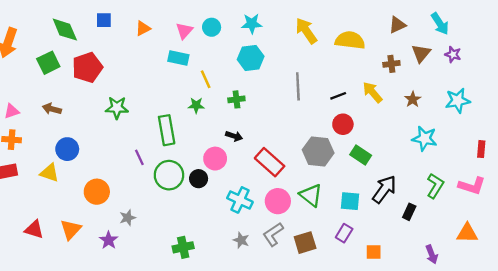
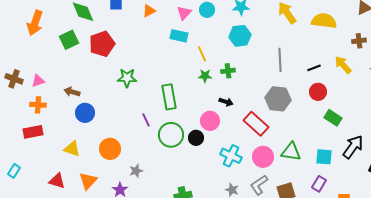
green star: (196, 105) -> (205, 76), moved
brown arrow: (52, 109) -> (72, 92), moved
gray hexagon: (318, 151) -> (278, 99), moved
yellow triangle: (49, 173) -> (72, 149), moved
green triangle: (311, 195) -> (291, 152), turned -30

